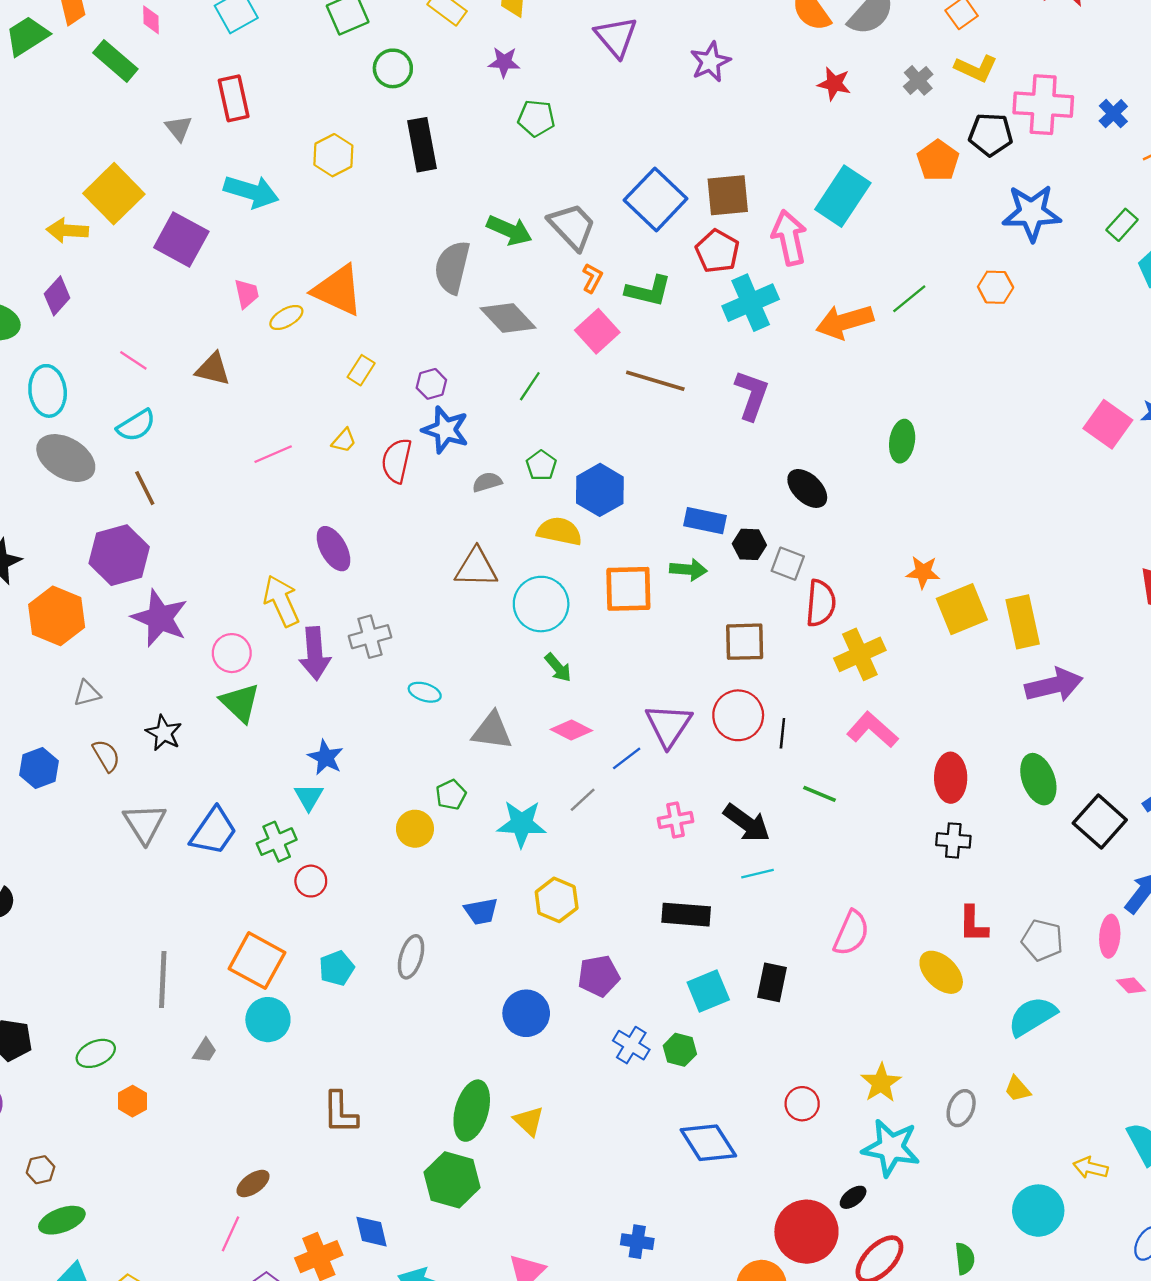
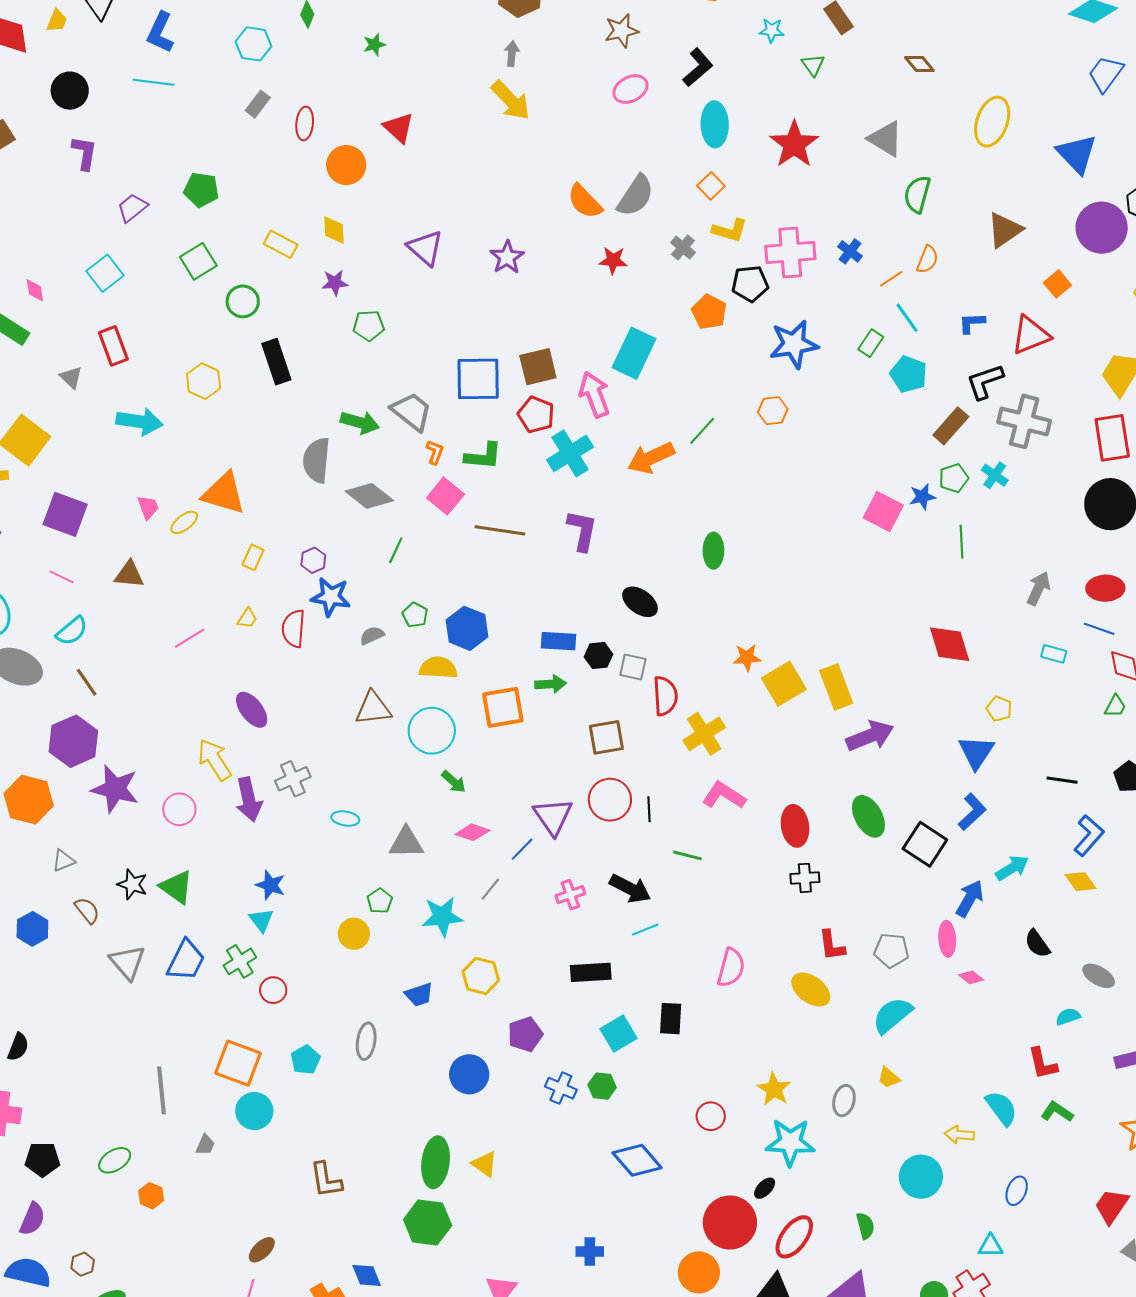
blue square: (656, 199) -> (478, 379), turned -36
purple square: (181, 239) -> (65, 514), moved
green triangle: (240, 703) -> (176, 887), moved

